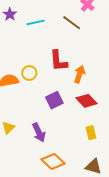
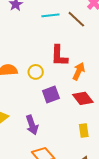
cyan line: (36, 22) -> (50, 15), moved
yellow circle: (29, 73) -> (36, 72), moved

